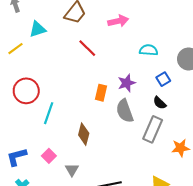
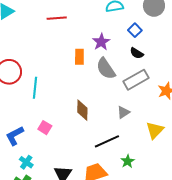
red line: (87, 48) -> (57, 18), turned -36
gray rectangle: (153, 129) -> (136, 80), turned 50
brown diamond: (84, 134) -> (82, 110), moved
gray triangle: (72, 170) -> (123, 112), moved, turned 40

